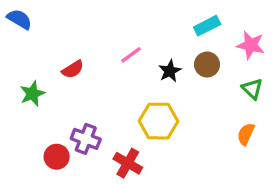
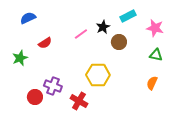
blue semicircle: (19, 19) -> (28, 18), moved, turned -56
brown circle: (207, 65) -> (119, 42), moved
black star: (170, 71) -> (103, 27), moved
green triangle: (252, 89) -> (156, 55), turned -32

